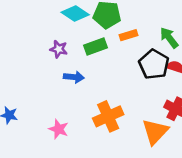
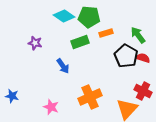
purple star: (59, 49) -> (35, 43), moved
blue arrow: (74, 77) -> (63, 66), turned 49

